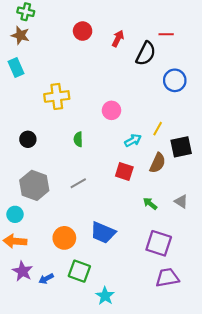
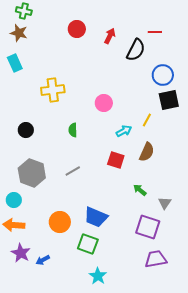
black square: (181, 147) -> (169, 100), moved
gray triangle: (181, 201) -> (165, 203), moved, turned 32
green square: (79, 271) -> (88, 244), moved

